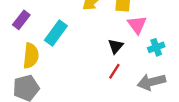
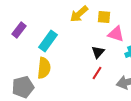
pink triangle: (137, 25) -> (116, 34), turned -36
yellow semicircle: (31, 56) -> (44, 68), moved

